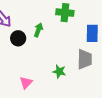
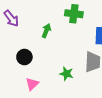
black circle: (18, 38) -> (24, 57), moved

